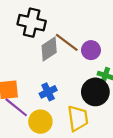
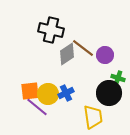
yellow circle: (40, 122) -> (48, 94), moved

